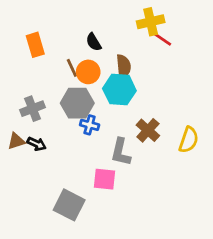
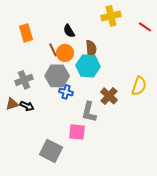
red line: (163, 39) -> (145, 27), moved
yellow semicircle: (189, 140) -> (139, 86), moved

